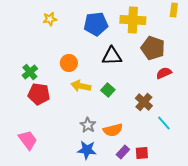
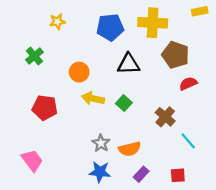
yellow rectangle: (174, 10) -> (200, 11), turned 72
green cross: (30, 72) -> (34, 56), moved
red square: (142, 153) -> (178, 175), moved

